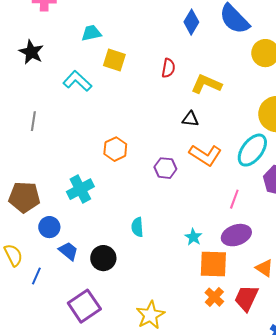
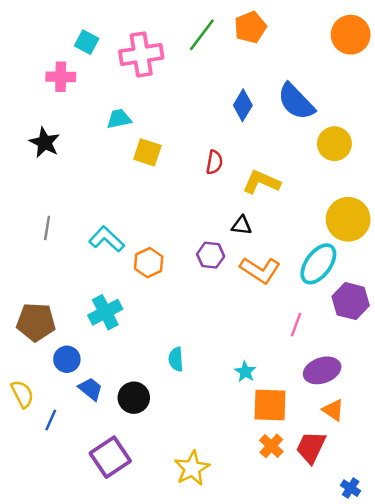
cyan L-shape: (77, 81) -> (107, 239), moved
purple hexagon: (165, 168) -> (211, 255), moved
purple ellipse: (236, 235) -> (322, 370), moved

